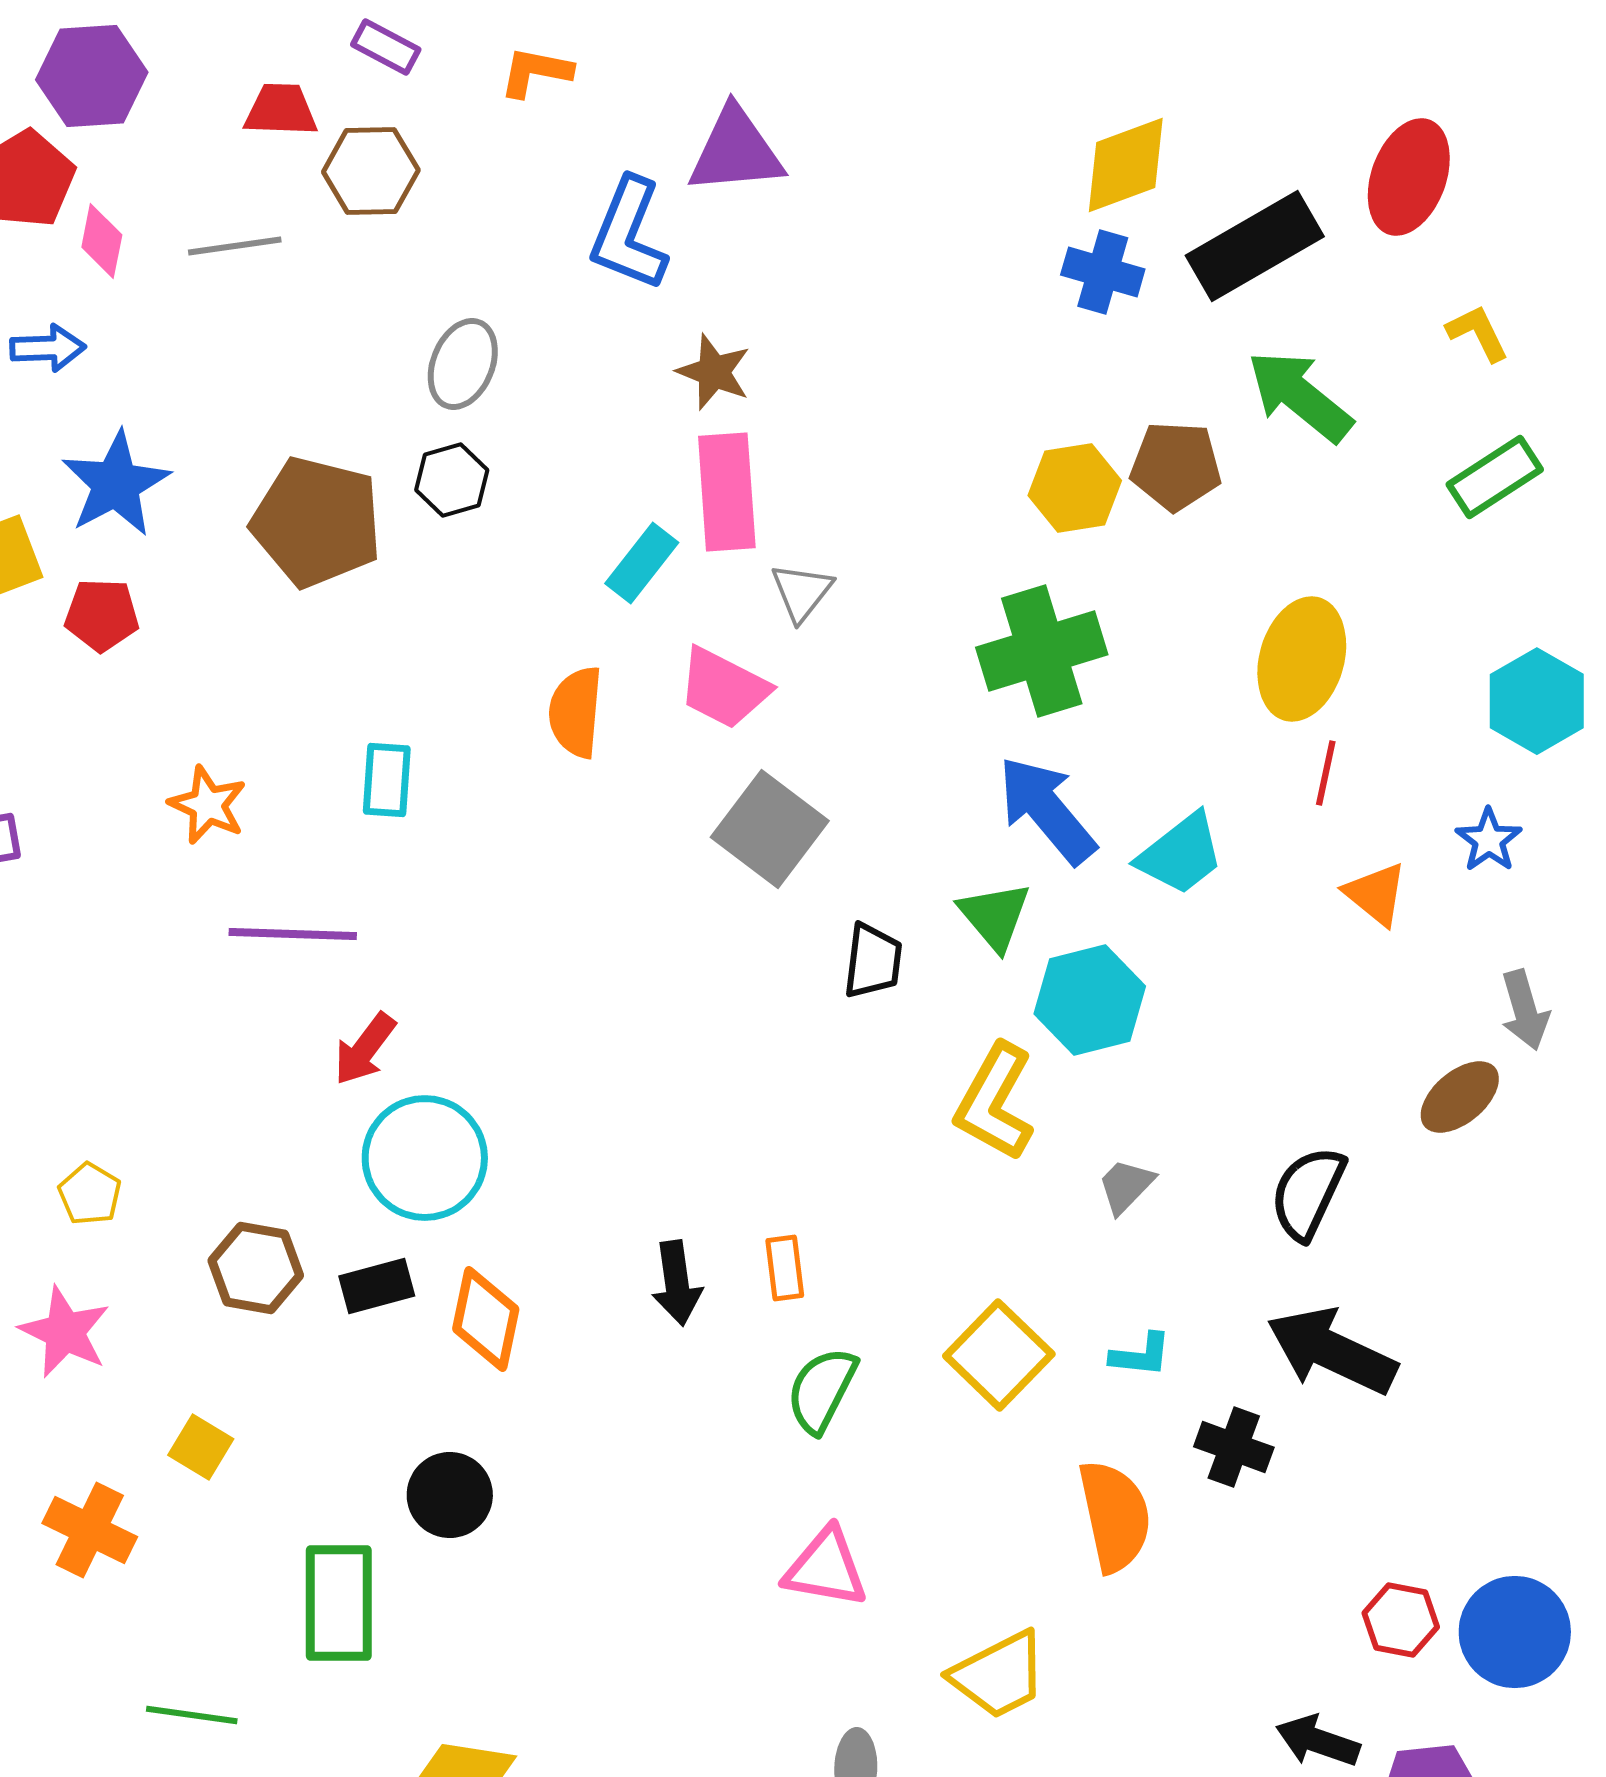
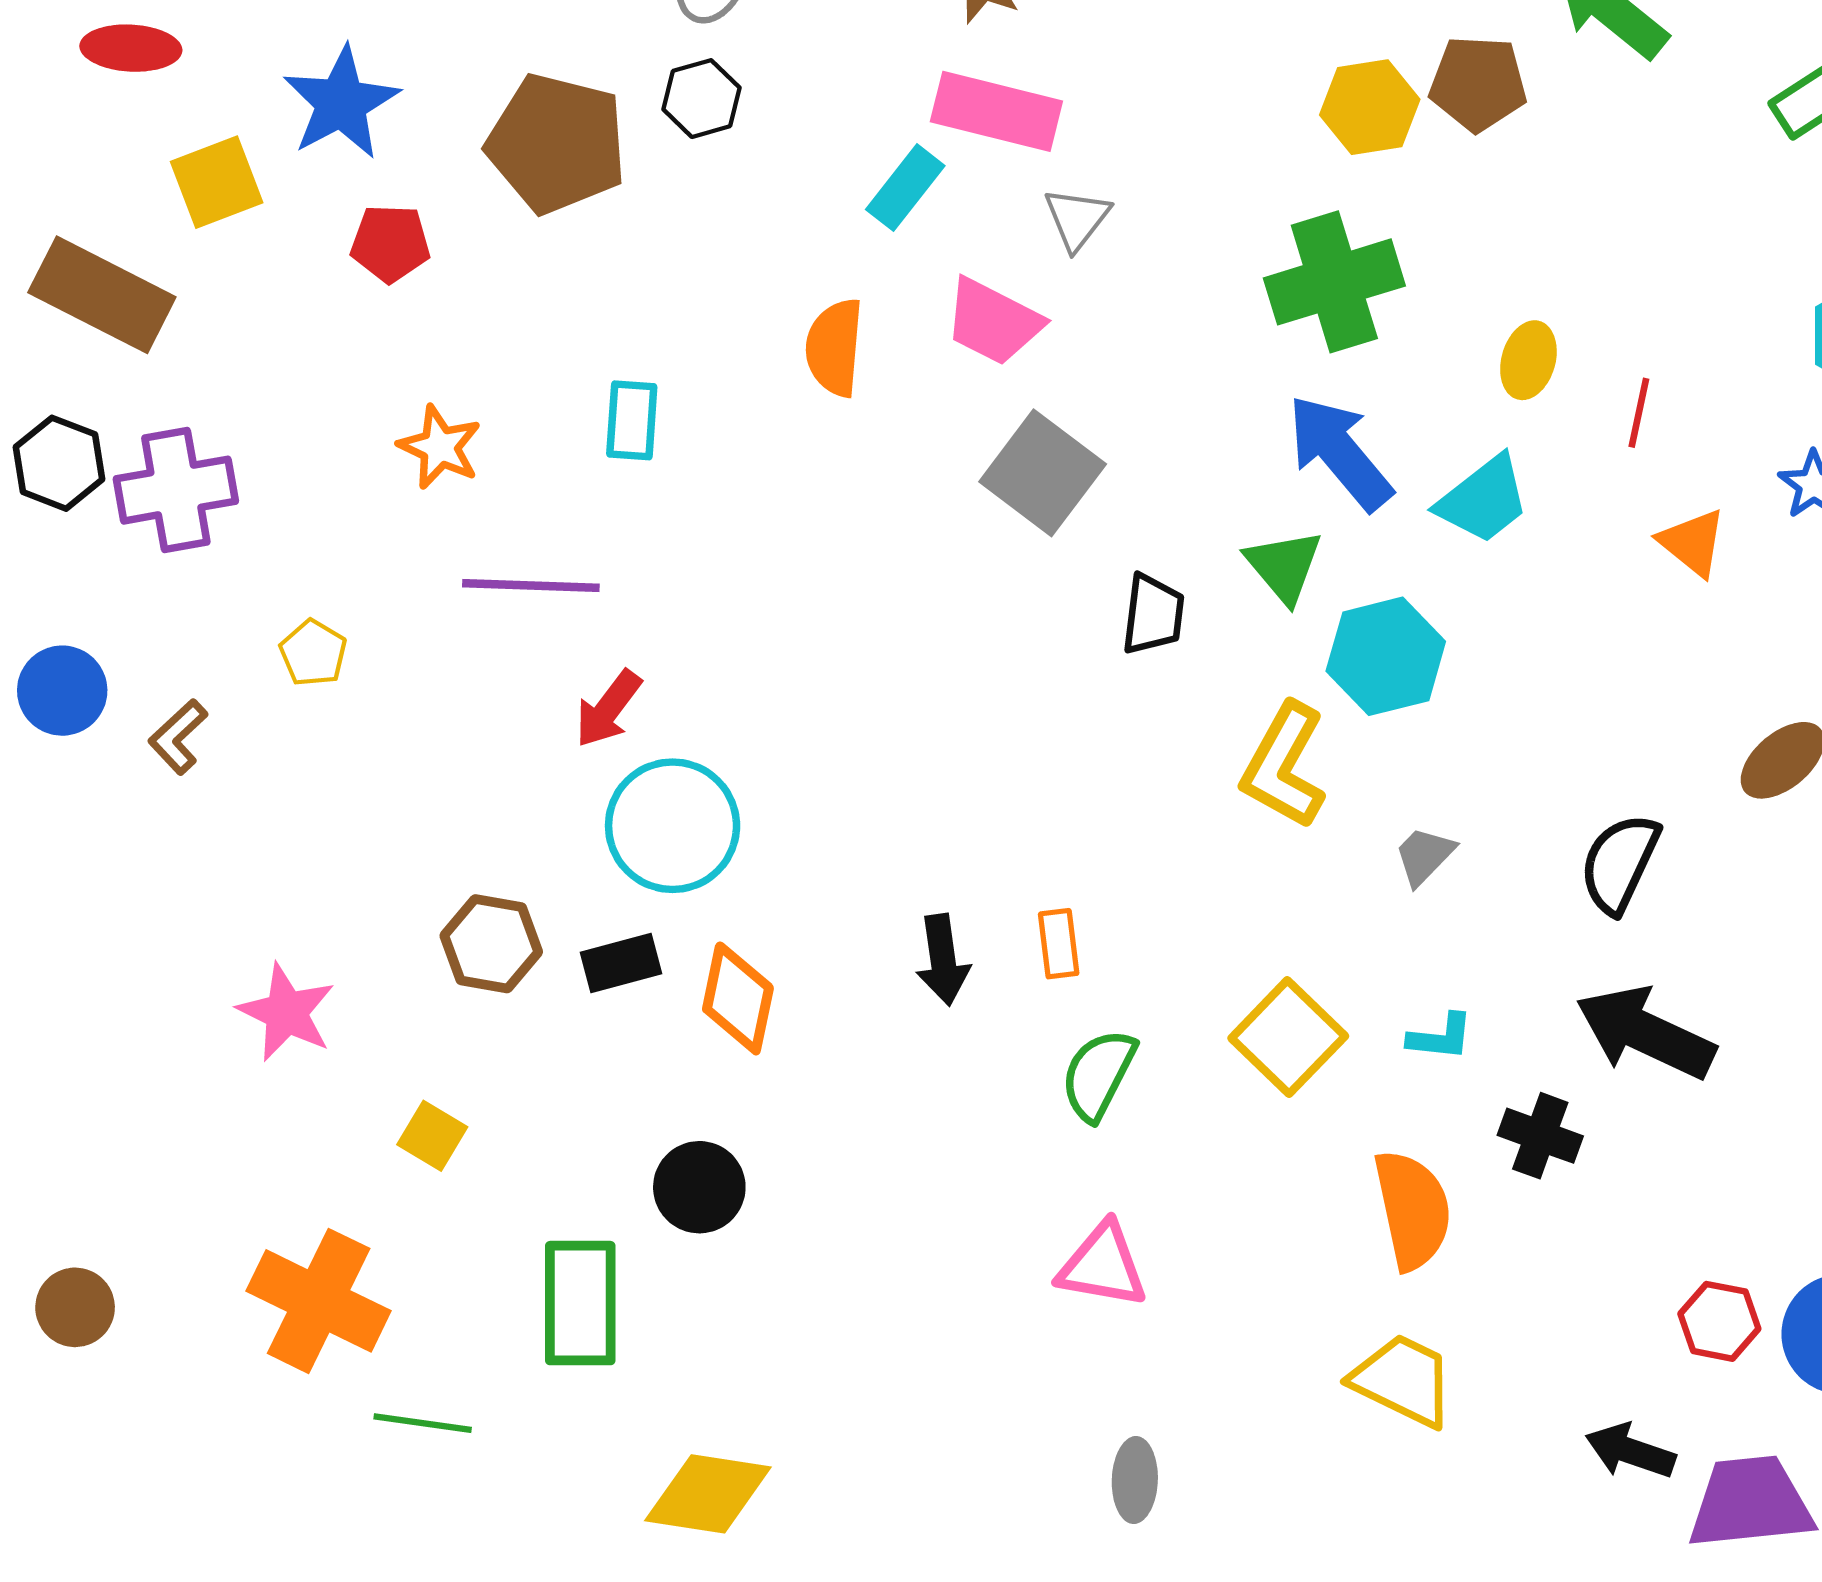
pink rectangle: (727, 492) -> (996, 111), turned -72
red pentagon: (102, 615) -> (390, 243), moved
yellow ellipse: (1302, 659) -> (1528, 360), moved, size x0.6
yellow pentagon: (90, 1194) -> (313, 653), moved
orange cross: (90, 1530) -> (319, 1301), moved, size x1.4
yellow trapezoid: (999, 1675) -> (1403, 1380), moved, turned -127

